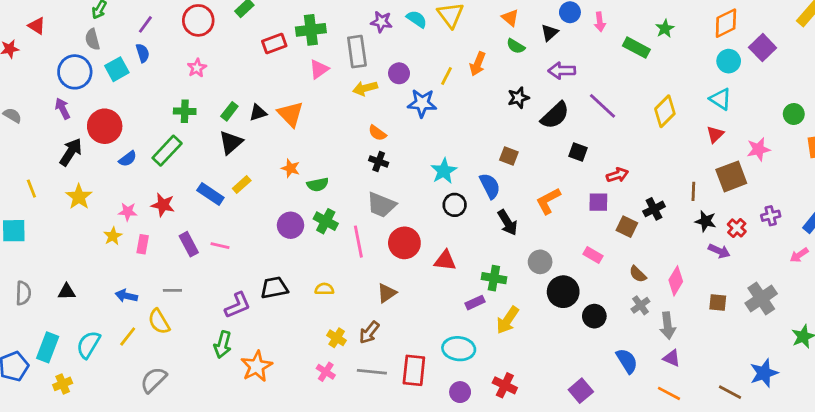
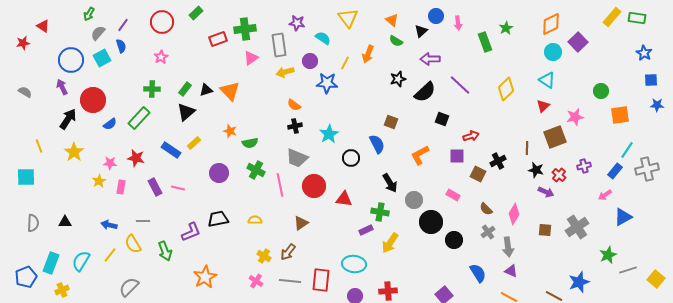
cyan semicircle: (417, 19) -> (323, 38), moved
gray semicircle: (92, 39) -> (98, 33), moved, turned 56
green rectangle: (636, 48) -> (485, 42), turned 42
black cross: (379, 161) -> (295, 126), turned -32
cyan star: (444, 171) -> (329, 134), moved
black arrow: (508, 223) -> (390, 183), moved
purple circle: (290, 225) -> (219, 173), moved
green arrow: (223, 345) -> (165, 251), moved, turned -36
red cross: (505, 385) -> (388, 291), turned -30

